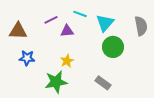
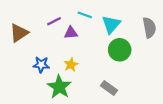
brown triangle: (18, 31) -> (19, 33), turned -36
blue star: (27, 58) -> (41, 65), moved
green star: (56, 82) -> (59, 87), turned -30

